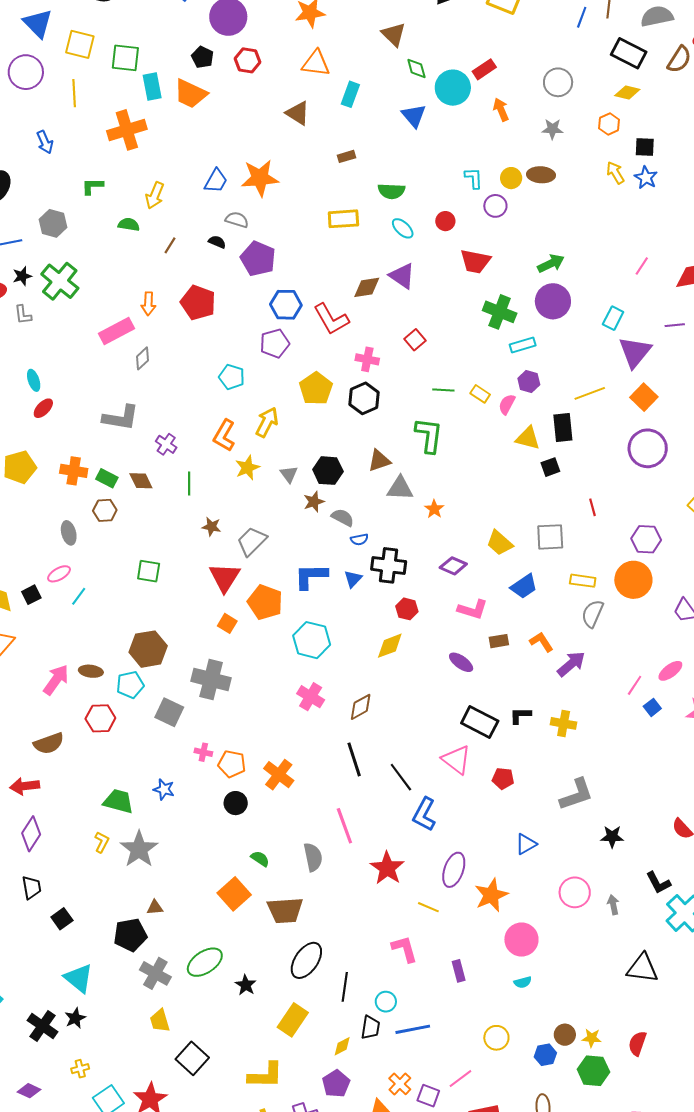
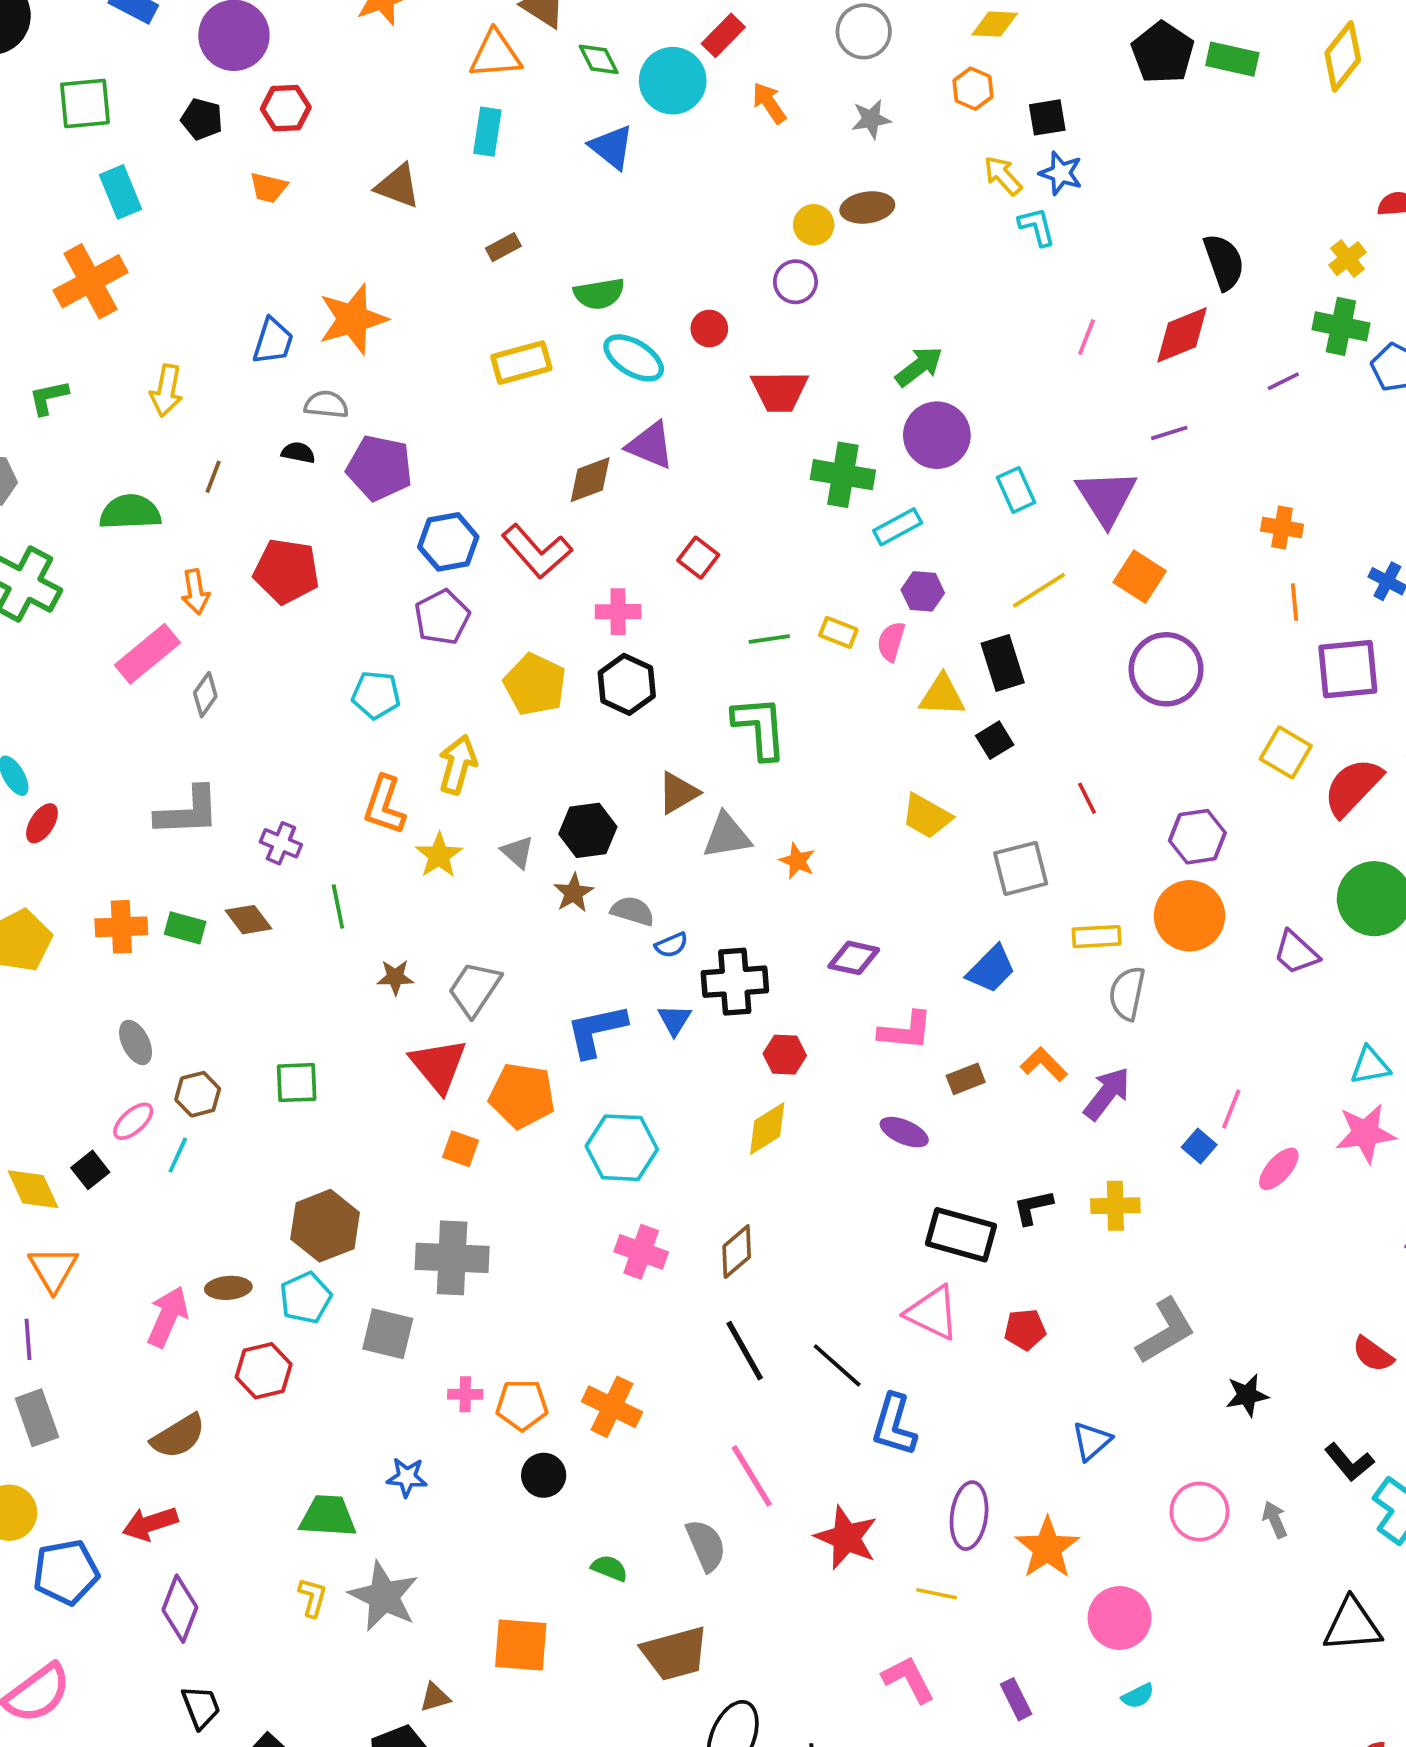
green square: (125, 58) -> (85, 103), moved
orange triangle: (316, 63) -> (495, 54), moved
orange trapezoid: (190, 94) -> (268, 188), moved, size x0.6
cyan L-shape: (474, 178) -> (1037, 227), moved
green semicircle: (129, 225) -> (130, 512), moved, size x1.5
cyan ellipse: (403, 228) -> (634, 358), size x1.4
cyan rectangle: (613, 318) -> (1016, 490), moved, turned -40
brown hexagon: (105, 510) -> (198, 1094), moved
yellow trapezoid: (500, 543) -> (927, 816), moved
pink ellipse: (670, 671) -> (1279, 1169), moved
blue square: (652, 707) -> (1199, 1146), moved
orange square: (234, 894) -> (521, 1645), moved, turned -32

